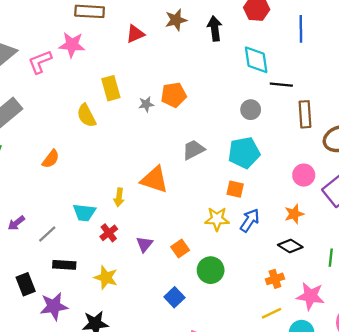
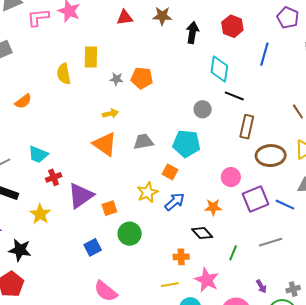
gray trapezoid: (193, 150) -> (143, 142), moved
yellow arrow: (119, 197) -> (110, 114), moved, turned -126
yellow star: (217, 219) -> (147, 192), turned 30
purple triangle: (144, 244) -> (81, 196), size x1.8

